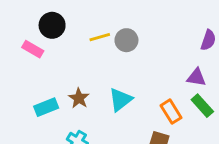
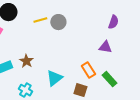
cyan triangle: (121, 100) -> (54, 78), moved
green rectangle: (202, 106) -> (109, 79), moved

